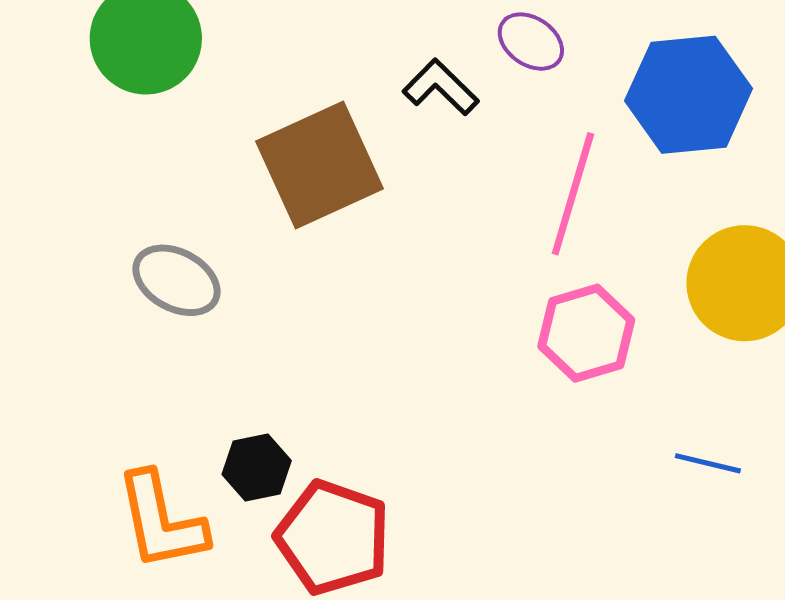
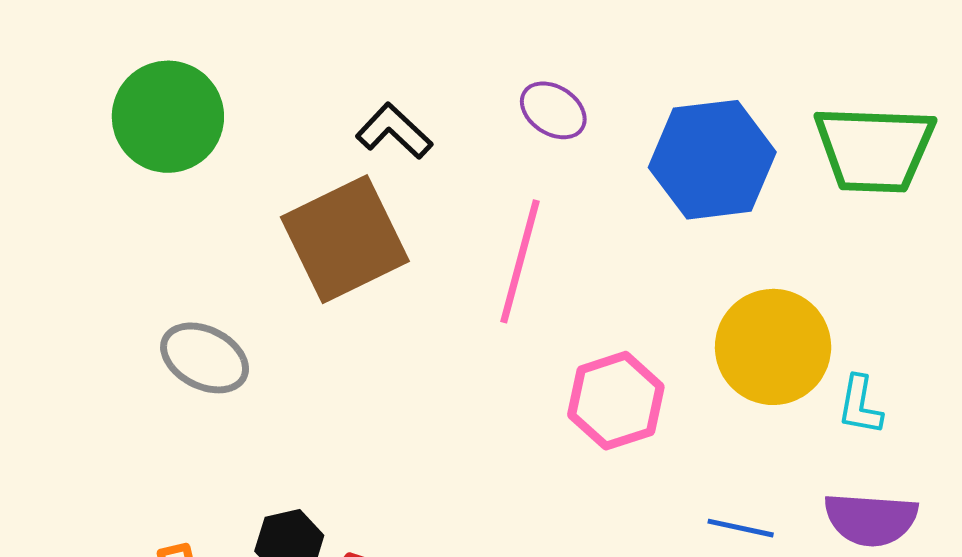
black L-shape: (441, 87) -> (394, 131), moved
pink line: (573, 194) -> (520, 261), moved

